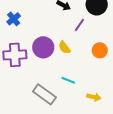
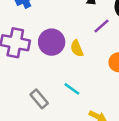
gray rectangle: (44, 94) -> (39, 99), size x0.7

